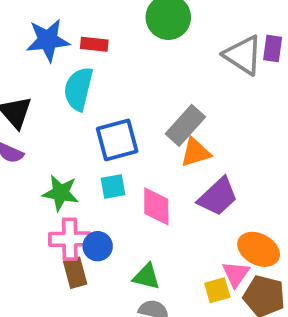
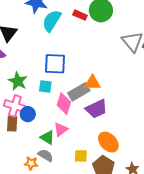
red rectangle: (94, 44) -> (80, 15), moved
cyan semicircle: (78, 89) -> (52, 21), moved
gray rectangle: (185, 125) -> (79, 92), moved
pink triangle: (236, 274) -> (61, 129), moved

